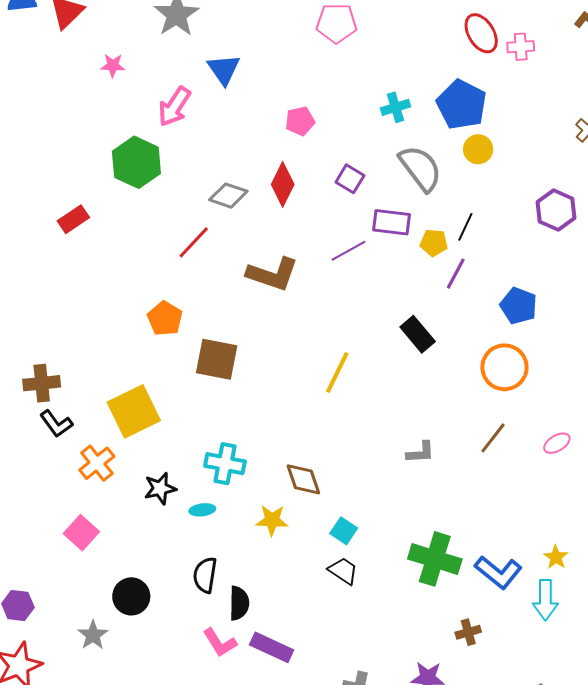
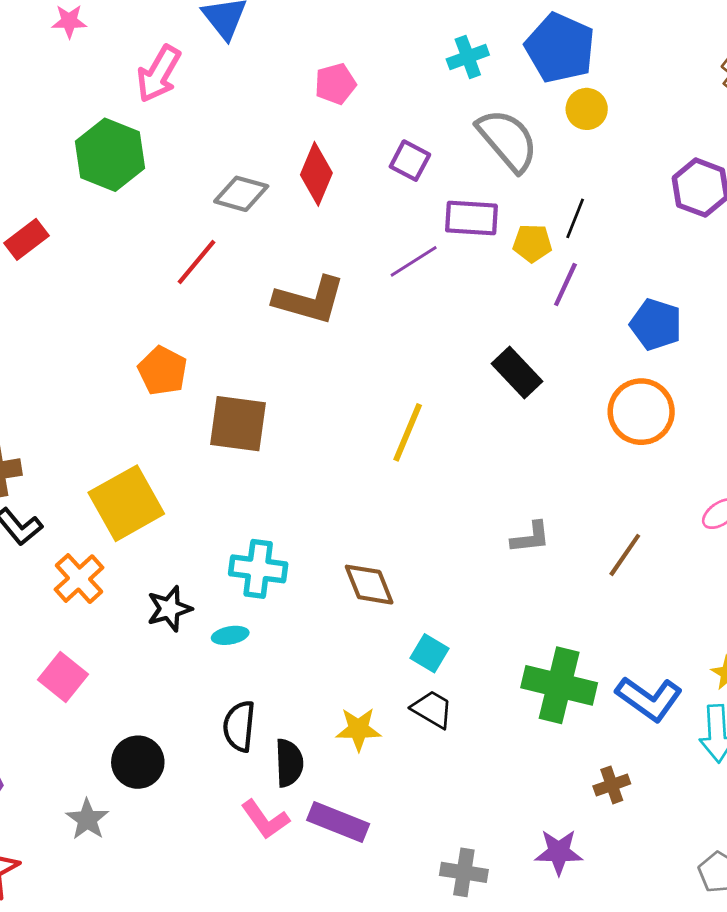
brown line: (493, 438) -> (625, 555), moved
yellow star: (272, 520) -> (358, 729), moved

